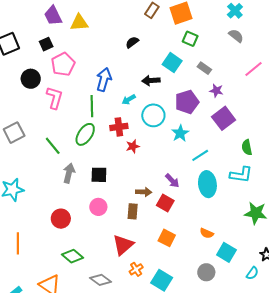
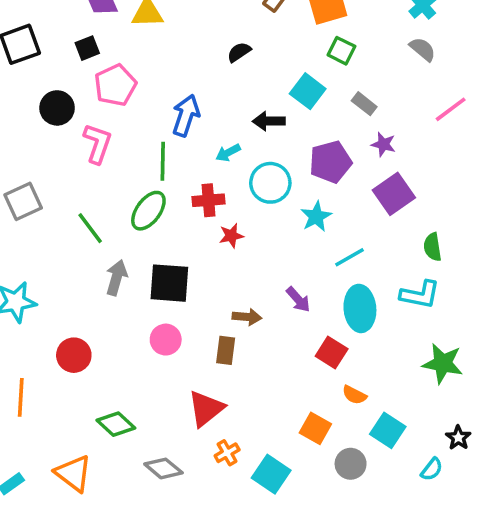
black square: (99, 175) -> (169, 283), size x1.4
red square: (165, 203) -> (332, 353), moved
red circle: (61, 219) -> (74, 355), moved
orange square: (167, 238) -> (315, 428), moved

